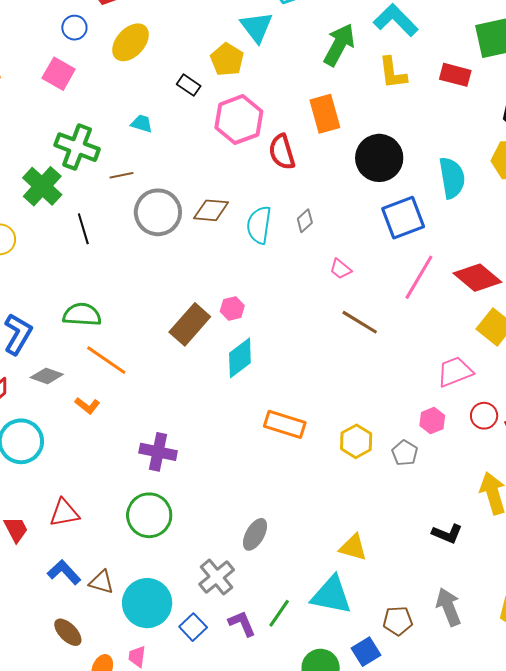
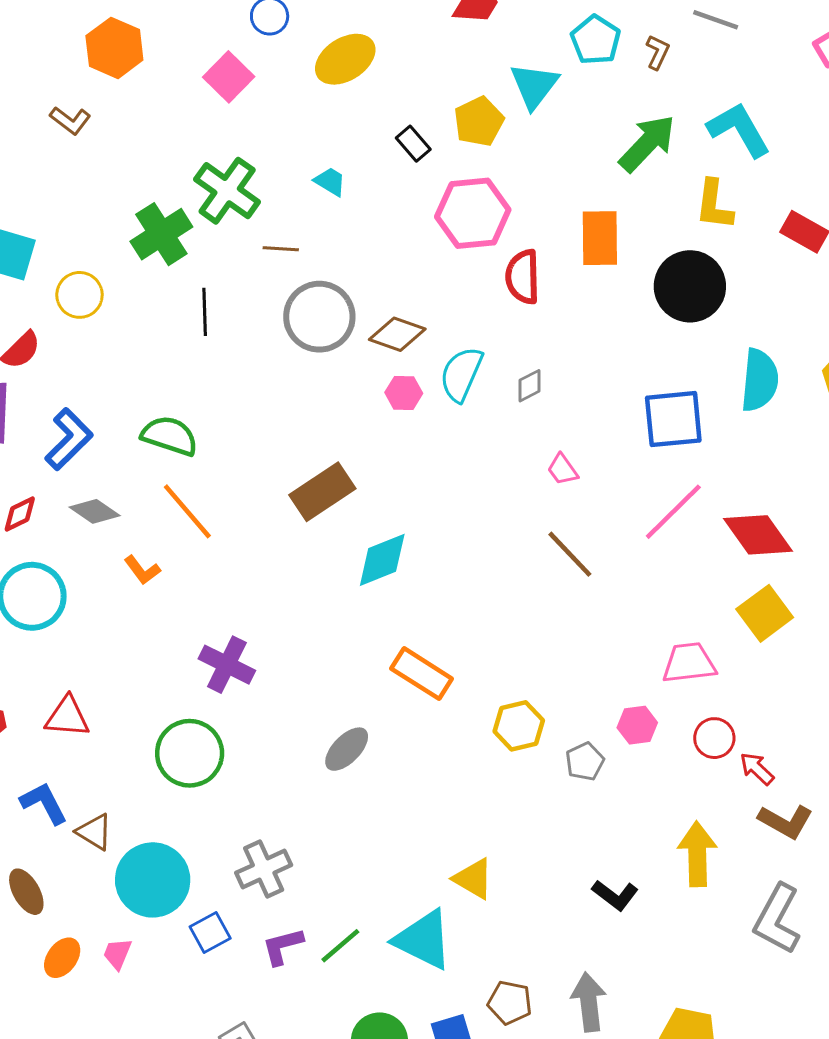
black circle: (379, 158) -> (690, 286), moved
pink hexagon: (232, 309) -> (404, 393), moved
gray ellipse: (255, 534) -> (347, 749), moved
purple L-shape: (242, 623) -> (283, 946), turned -96

